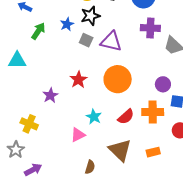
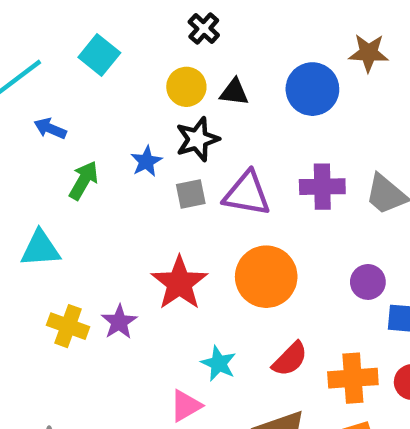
purple cross: (150, 28) -> (322, 187), moved
gray square: (86, 40) -> (191, 194), turned -32
red star: (78, 80) -> (179, 283), size x1.4
orange cross: (153, 112) -> (353, 378), moved
yellow cross: (29, 124) -> (68, 326), moved

